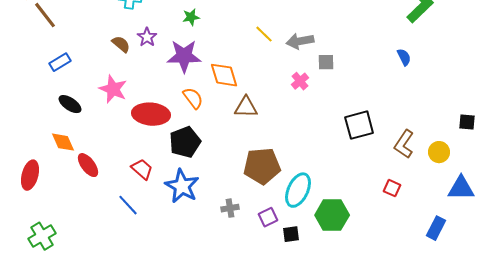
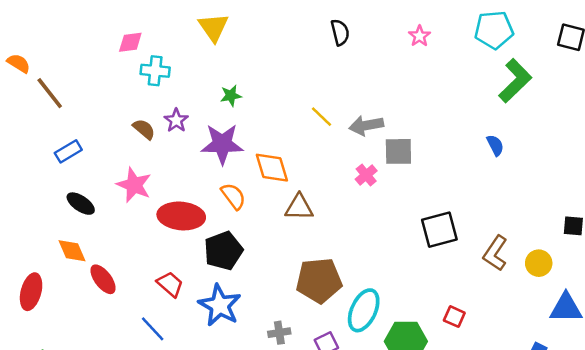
gray square: (326, 62) -> (398, 151), size x1.4
red square: (392, 188) -> (454, 317), moved

